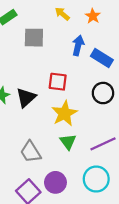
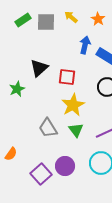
gray square: (34, 38) -> (46, 22), moved
black triangle: (26, 98) -> (39, 68), moved
gray trapezoid: (31, 152) -> (48, 128), moved

